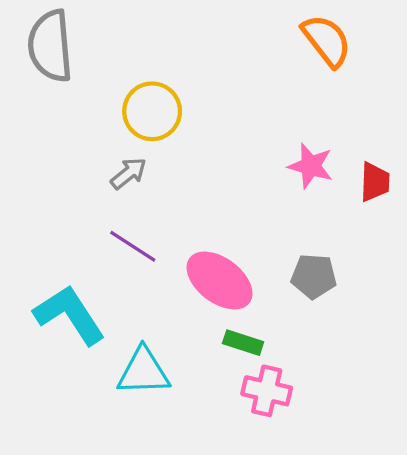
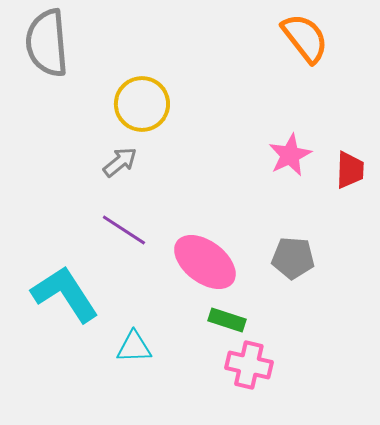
pink star: (311, 166) -> (290, 155), turned 30
cyan triangle: (143, 372) -> (134, 347), size x0.7

